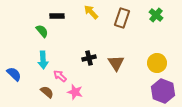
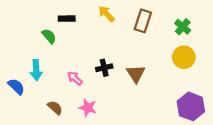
green cross: (156, 15) -> (183, 27), moved
cyan arrow: (43, 60) -> (36, 70), moved
yellow circle: (157, 63) -> (184, 57), moved
pink arrow: (60, 76) -> (75, 78), moved

